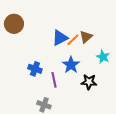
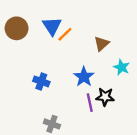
blue triangle: (60, 38) -> (52, 26), moved, turned -36
orange line: (73, 40) -> (65, 34), moved
purple line: (54, 80) -> (90, 103), moved

